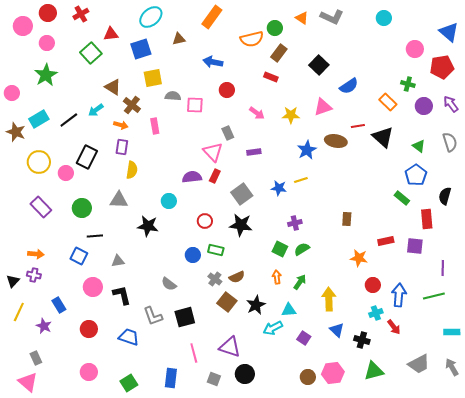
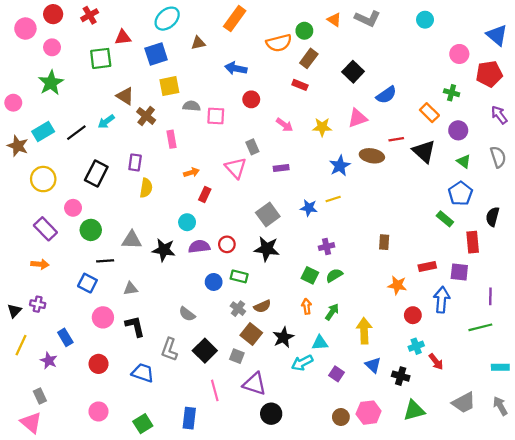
green square: (91, 53) -> (101, 58), turned 35
purple circle: (424, 106) -> (458, 130), moved
orange arrow: (121, 125) -> (191, 172), moved, turned -32
pink circle: (66, 173) -> (73, 208), moved
red rectangle: (215, 176) -> (205, 195), moved
purple semicircle: (192, 177) -> (199, 247), moved
gray triangle: (119, 200) -> (132, 240), moved
orange arrow: (36, 254) -> (40, 264), moved
blue arrow: (399, 295) -> (442, 300), moved
gray L-shape: (153, 316) -> (169, 349), turned 40
black square: (185, 317) -> (205, 351), turned -30
gray square: (214, 379) -> (237, 356), moved

